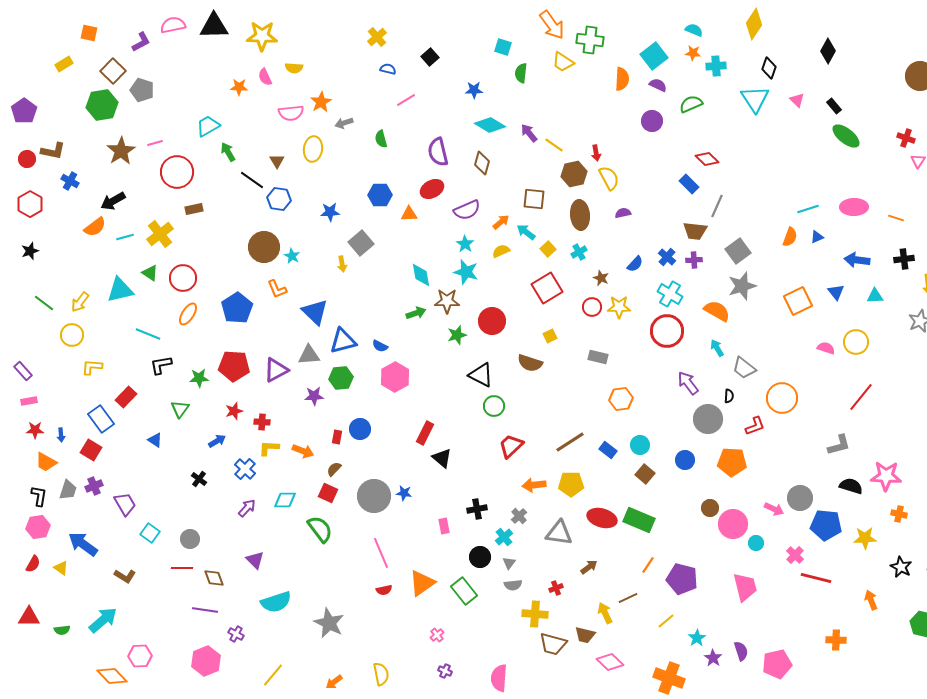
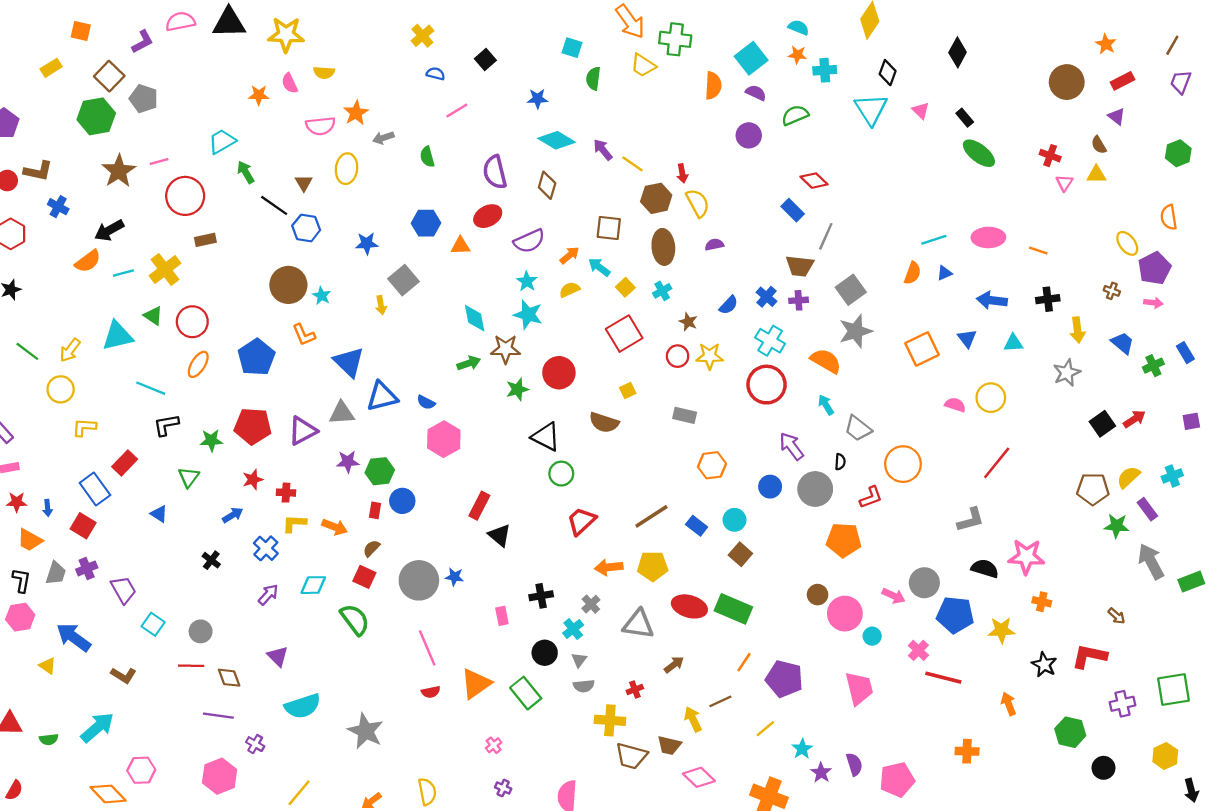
green hexagon: (341, 378) -> (380, 471), moved
blue circle: (685, 460) -> (770, 487), moved
red semicircle: (33, 564) -> (14, 790), moved

